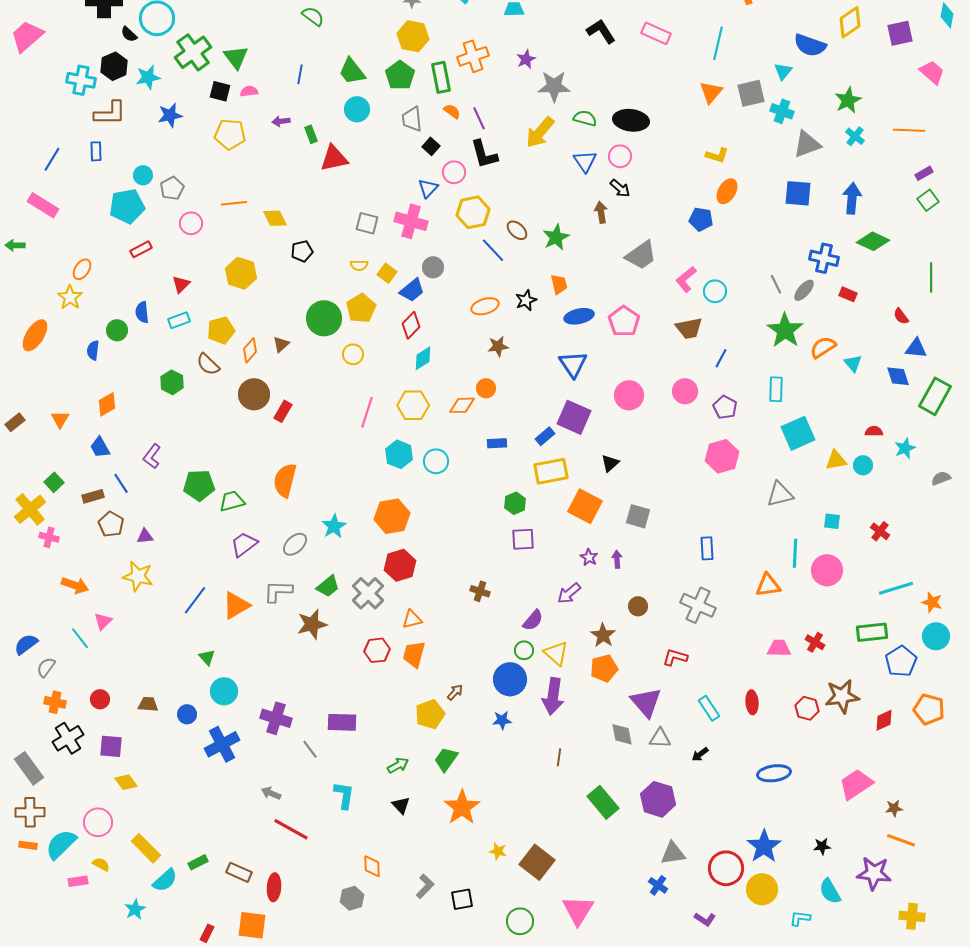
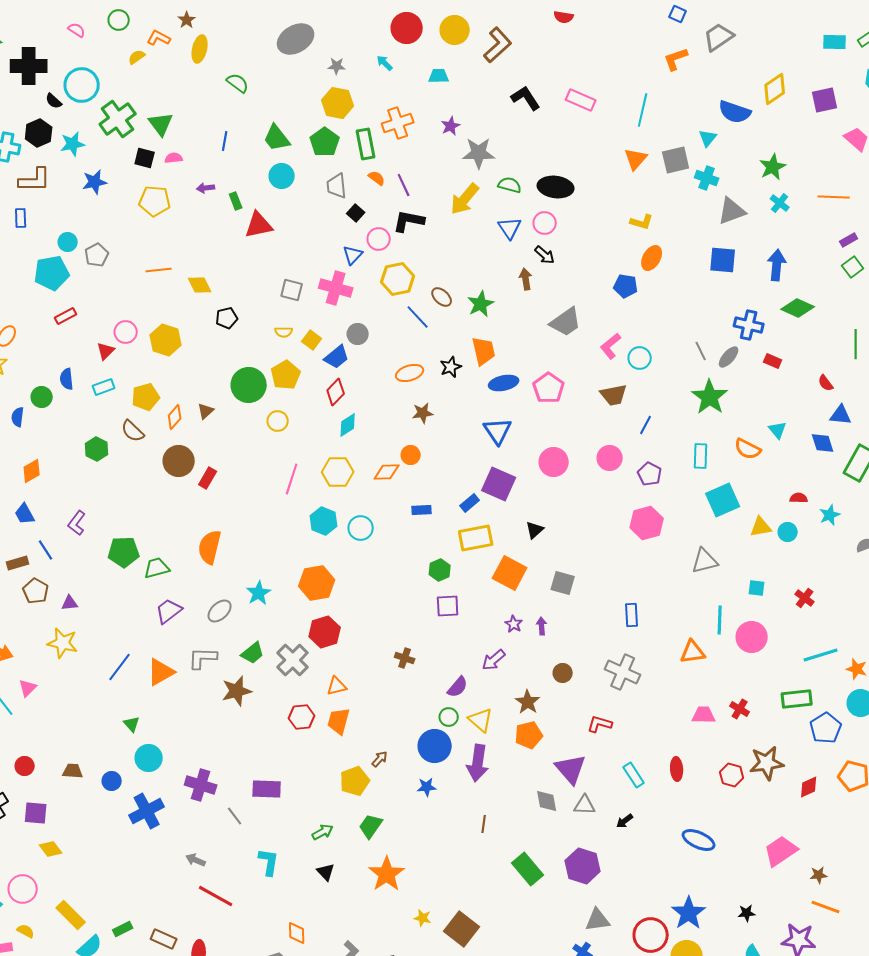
black L-shape: (484, 154) -> (409, 221), turned 116
pink circle: (191, 223) -> (126, 332), moved
orange trapezoid: (559, 284) -> (484, 351), size x1.4
orange semicircle: (823, 347) -> (748, 449), moved, turned -120
blue ellipse: (774, 773) -> (699, 840), turned 32

